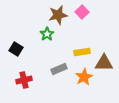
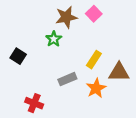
yellow rectangle: (82, 52) -> (94, 60), turned -49
red cross: (24, 80) -> (34, 103), moved, turned 35

